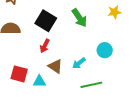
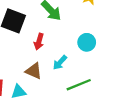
red arrow: (45, 46) -> (39, 42), moved

